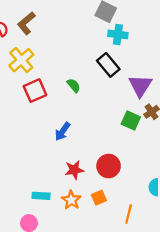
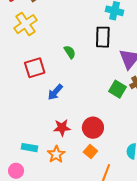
black rectangle: (108, 65) -> (103, 37), turned 35
red square: (35, 91) -> (35, 68), moved
orange square: (99, 198) -> (90, 152), moved, turned -32

